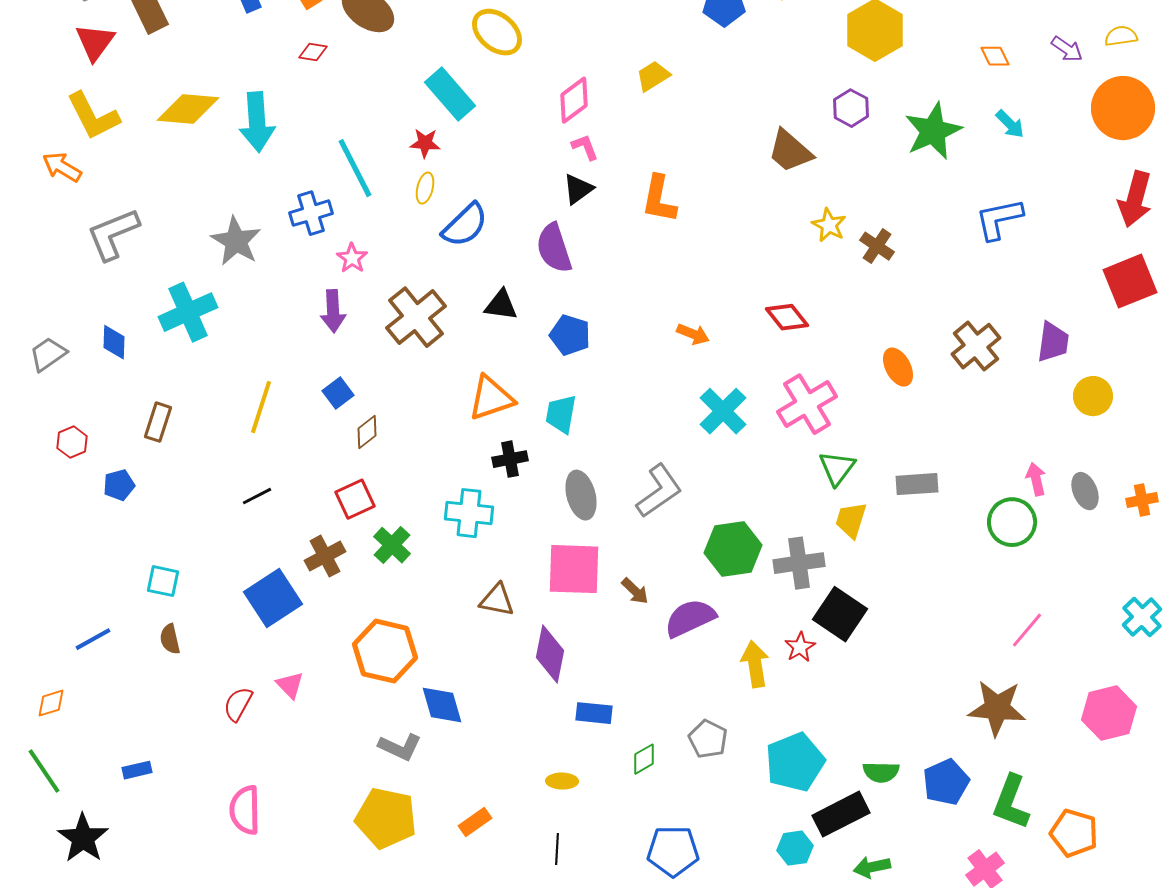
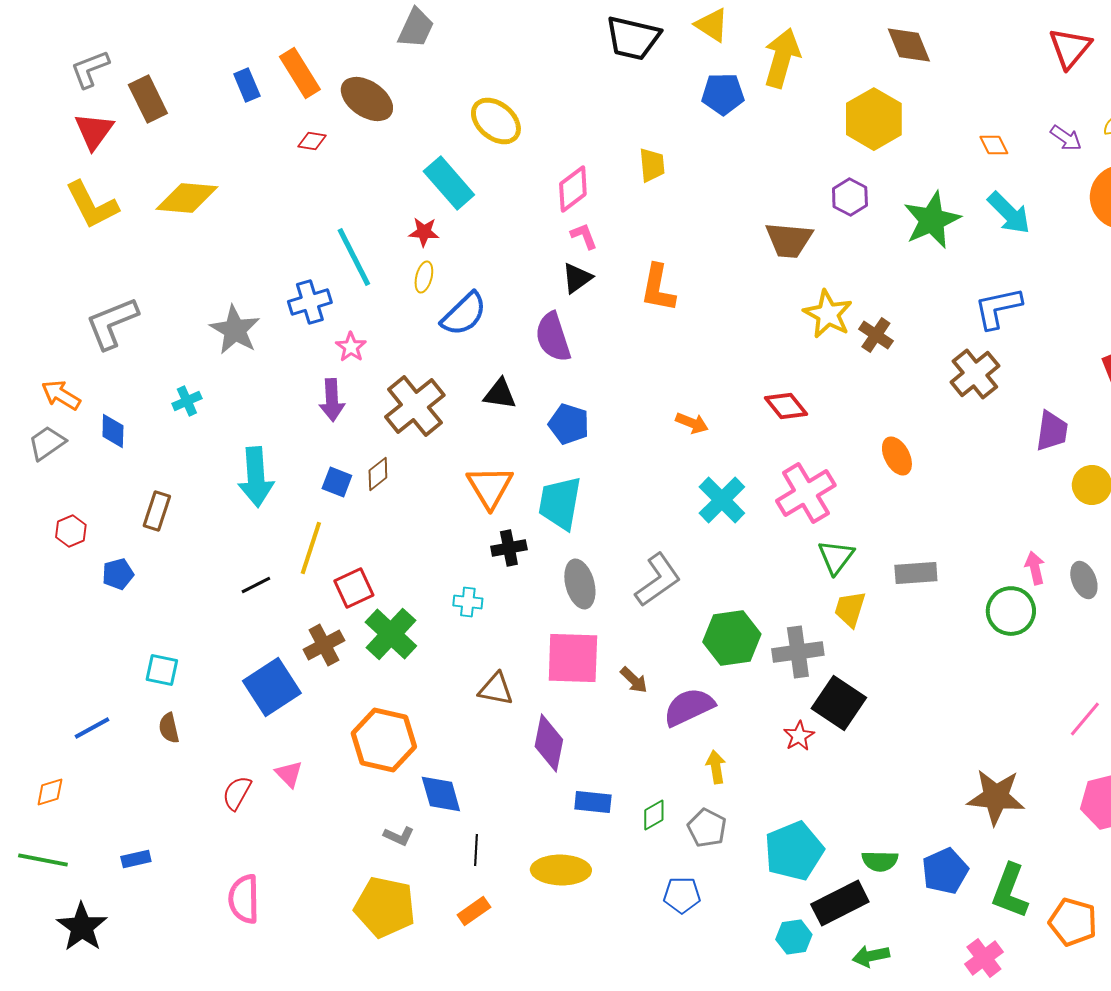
yellow trapezoid: (653, 76) -> (652, 165), turned 117
cyan arrow: (257, 122) -> (256, 477), moved
cyan arrow: (1010, 124) -> (1009, 213), size x1.5
brown trapezoid: (790, 151) -> (789, 240), turned -36
orange arrow: (62, 167) -> (61, 395), moved
yellow star: (829, 225) -> (828, 314), size x1.4
cyan cross: (188, 312) -> (187, 401), size x0.5
brown cross: (976, 346) -> (975, 374), moved
blue square: (338, 393) -> (337, 482), turned -32
orange triangle: (491, 398) -> (490, 487), turned -42
yellow line: (261, 407) -> (311, 548), moved
cyan trapezoid: (561, 414) -> (560, 503), size x1.4
brown diamond: (367, 432) -> (378, 474), moved
cyan cross: (469, 513) -> (468, 602), size x0.6
green cross: (392, 545) -> (391, 634), size x1.4
pink line: (1027, 630) -> (1085, 719), moved
yellow arrow: (755, 664) -> (716, 767), moved, size x0.7
gray L-shape: (400, 747) -> (399, 836), size x0.7
green diamond: (644, 759) -> (654, 815), moved
green line: (44, 771) -> (43, 860), turned -45
yellow ellipse: (562, 781) -> (561, 870), size x1.8
black line: (557, 849) -> (476, 850), moved
blue pentagon: (673, 851) -> (682, 895), moved, size x0.7

